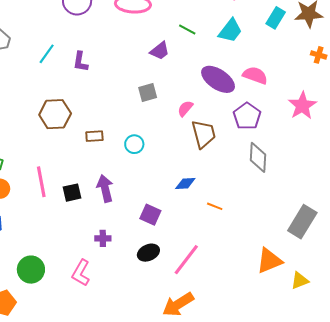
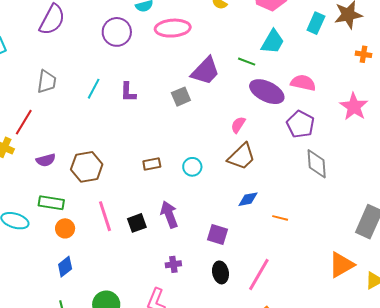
green line: (187, 30) -> (247, 62), moved
purple trapezoid: (160, 51) -> (205, 71), size x1.5
gray square: (148, 93) -> (181, 97), moved
brown hexagon: (55, 114) -> (87, 167), moved
brown trapezoid: (204, 134) -> (241, 157), moved, turned 68
black ellipse: (148, 253) -> (220, 272), turned -70

